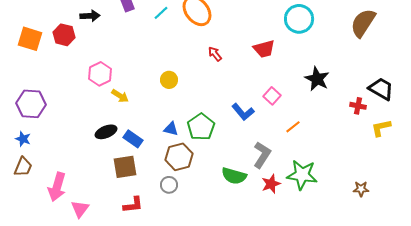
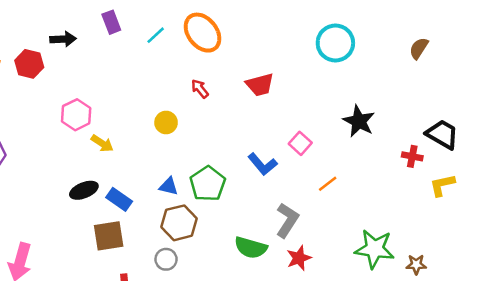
brown semicircle: (363, 23) -> (419, 48), size x0.6
red trapezoid: (264, 49) -> (260, 85), moved
red arrow: (215, 54) -> (200, 89), moved
green star: (302, 175) -> (375, 249), moved

